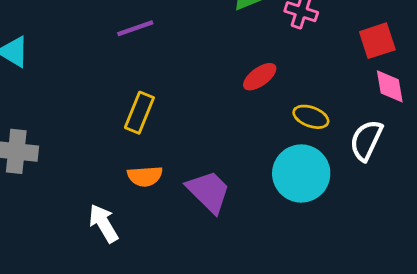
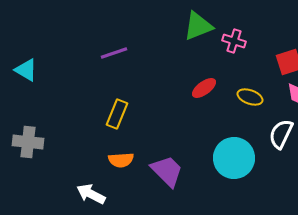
yellow ellipse: (311, 117) -> (250, 97), moved
white arrow: (103, 223) -> (91, 194), turned -32

